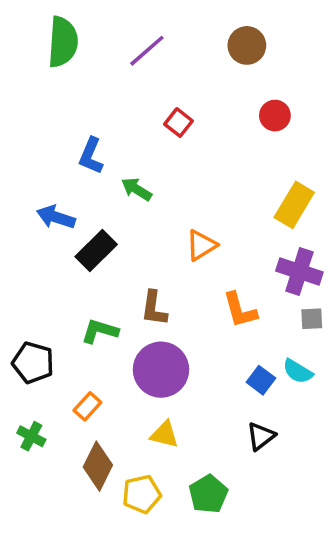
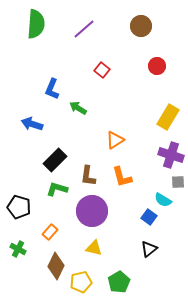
black rectangle: (96, 250) -> (55, 160), moved
orange L-shape: (240, 310) -> (122, 177), moved
cyan semicircle: (298, 371) -> (163, 200), moved

